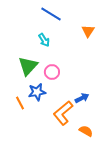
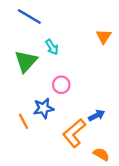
blue line: (51, 14) -> (29, 16), moved
green triangle: (28, 66) -> (26, 61), moved

